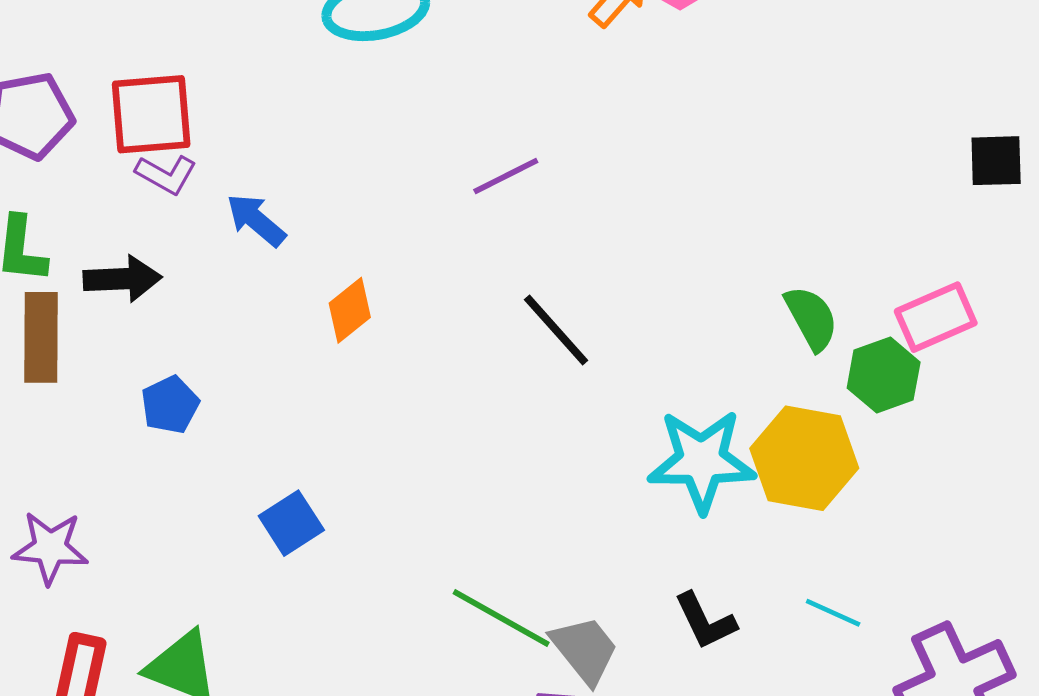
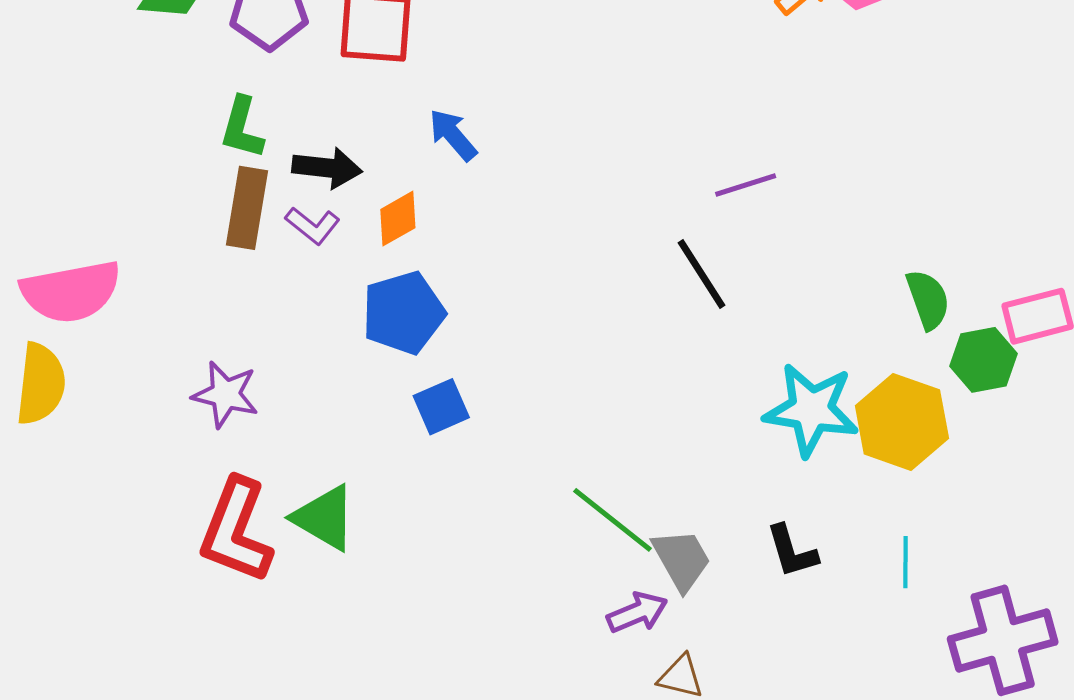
purple L-shape: (166, 174) -> (313, 225), moved
purple line: (506, 176) -> (746, 185), moved
orange diamond: (350, 310) -> (398, 219), moved
blue pentagon: (170, 405) -> (403, 313), moved, size x1.6
cyan line: (833, 613) -> (906, 562), turned 57

